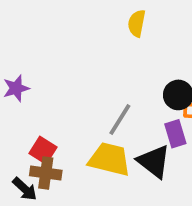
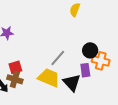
red square: (43, 150) -> (15, 67), turned 32

